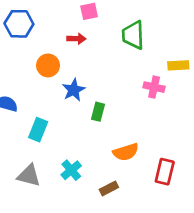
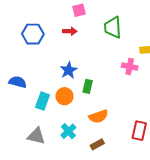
blue hexagon: (19, 24) -> (33, 34), moved
orange circle: (48, 65) -> (64, 96), moved
orange semicircle: (126, 152) -> (98, 116), moved

